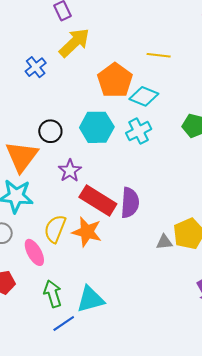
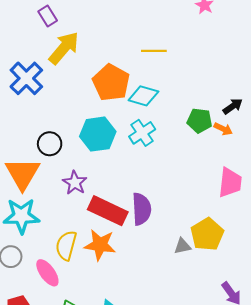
blue cross: (36, 67) -> (26, 78), size x1.5

